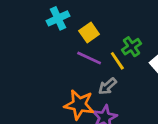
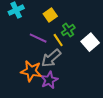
yellow square: (89, 33) -> (50, 15), moved
gray arrow: (107, 86) -> (51, 58), size x1.5

